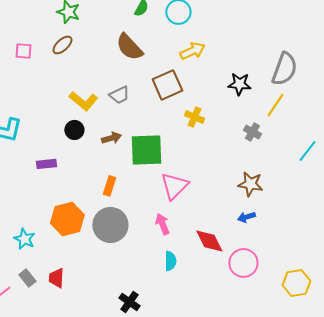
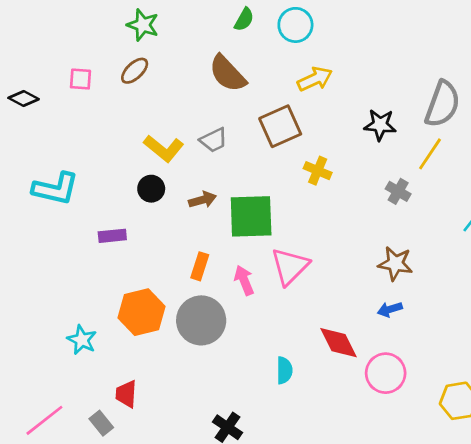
pink arrow: (162, 224) -> (244, 280), moved
gray rectangle: (27, 278) -> (101, 423), moved

